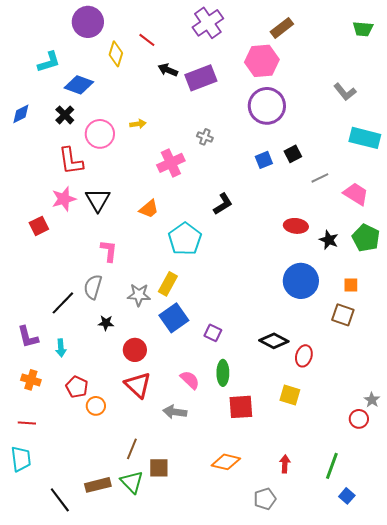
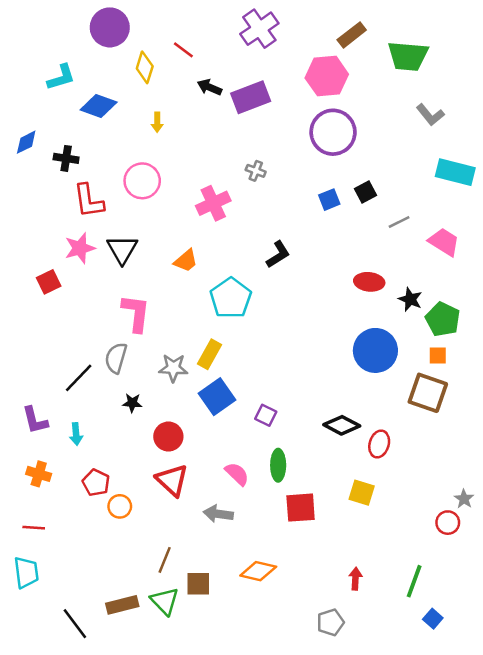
green trapezoid: (363, 29) -> (408, 56), moved, size x1.6
black cross: (65, 115) -> (66, 158), moved, turned -36
yellow arrow: (138, 124) -> (157, 122), moved, turned 98
pink circle: (100, 134) -> (142, 181), moved
green pentagon: (366, 238) -> (443, 319), moved
pink L-shape: (109, 251) -> (136, 313), size x1.4
brown square: (343, 315) -> (428, 393), size x1.4
orange diamond: (226, 462) -> (258, 571), moved

